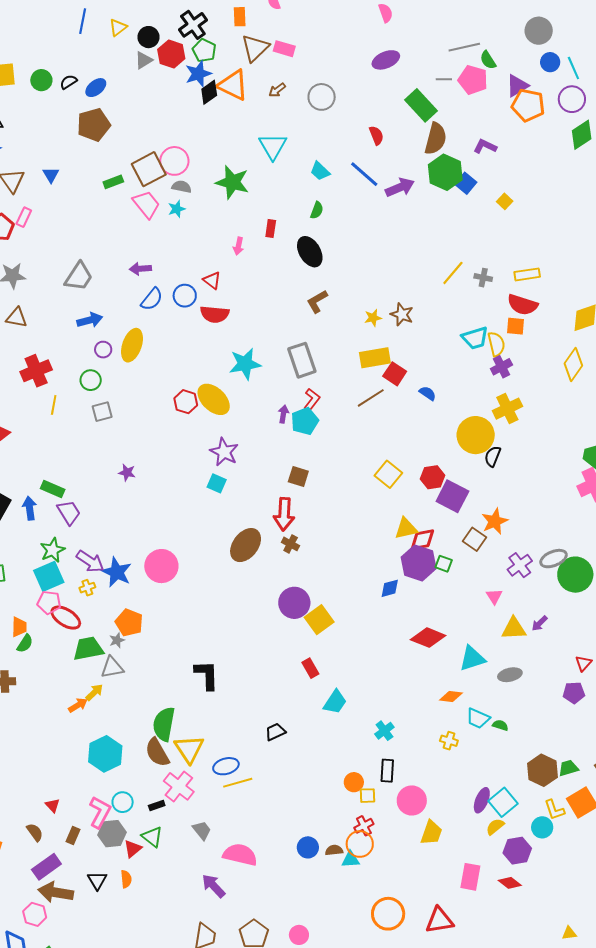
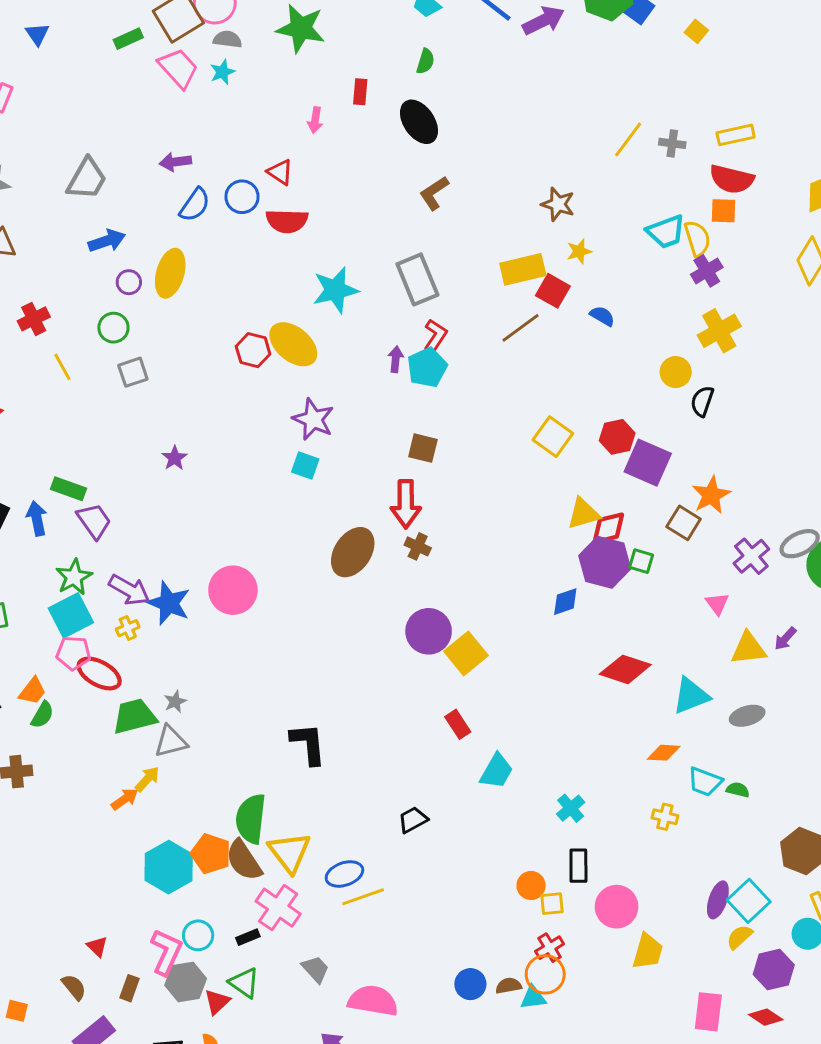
yellow star: (373, 318) -> (579, 251), moved
red cross: (36, 371) -> (34, 319), size x0.7
yellow line: (54, 405) -> (62, 367), turned -36
yellow circle: (476, 435) -> (676, 372), size x0.6
purple star: (127, 473) -> (175, 458), turned 30
orange pentagon: (129, 623) -> (211, 854), moved
orange trapezoid: (19, 627) -> (33, 691), turned 40

